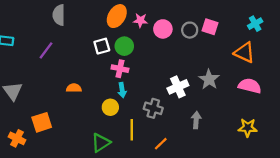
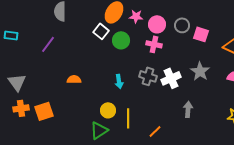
pink square: (210, 27) -> (201, 34), moved
white square: (102, 46) -> (101, 31), moved, turned -35
pink cross: (120, 69) -> (154, 44), moved
yellow circle: (110, 107) -> (108, 110), moved
gray cross: (153, 108) -> (148, 76), moved
orange cross: (17, 138) -> (21, 108), moved, turned -35

